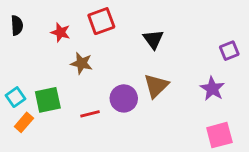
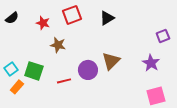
black semicircle: (17, 25) -> (12, 18), turned 56
black triangle: (153, 39) -> (107, 18), moved, turned 35
green square: (48, 100) -> (34, 71), turned 30

